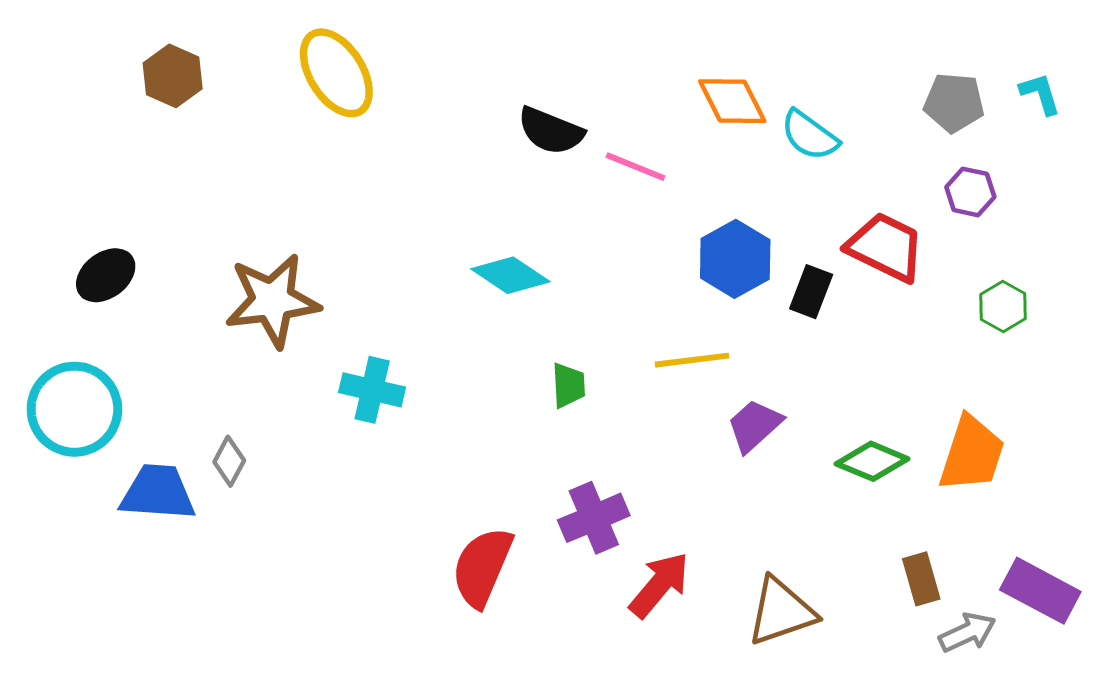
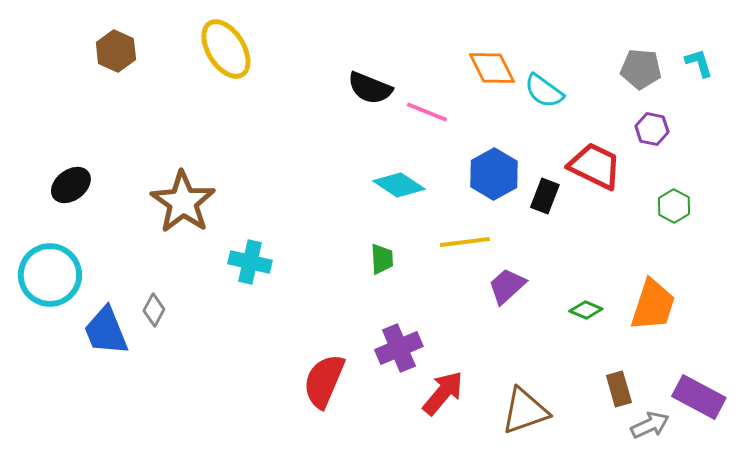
cyan diamond: (510, 275) -> (399, 185), moved
brown star: (272, 301) -> (183, 202), turned -30
green diamond: (872, 461) -> (586, 310), size x0.7
blue trapezoid: (158, 493) -> (106, 331), turned -116

